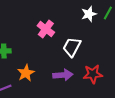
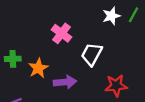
orange star: (26, 73) -> (38, 68), moved
purple arrow: (63, 75) -> (65, 82), moved

